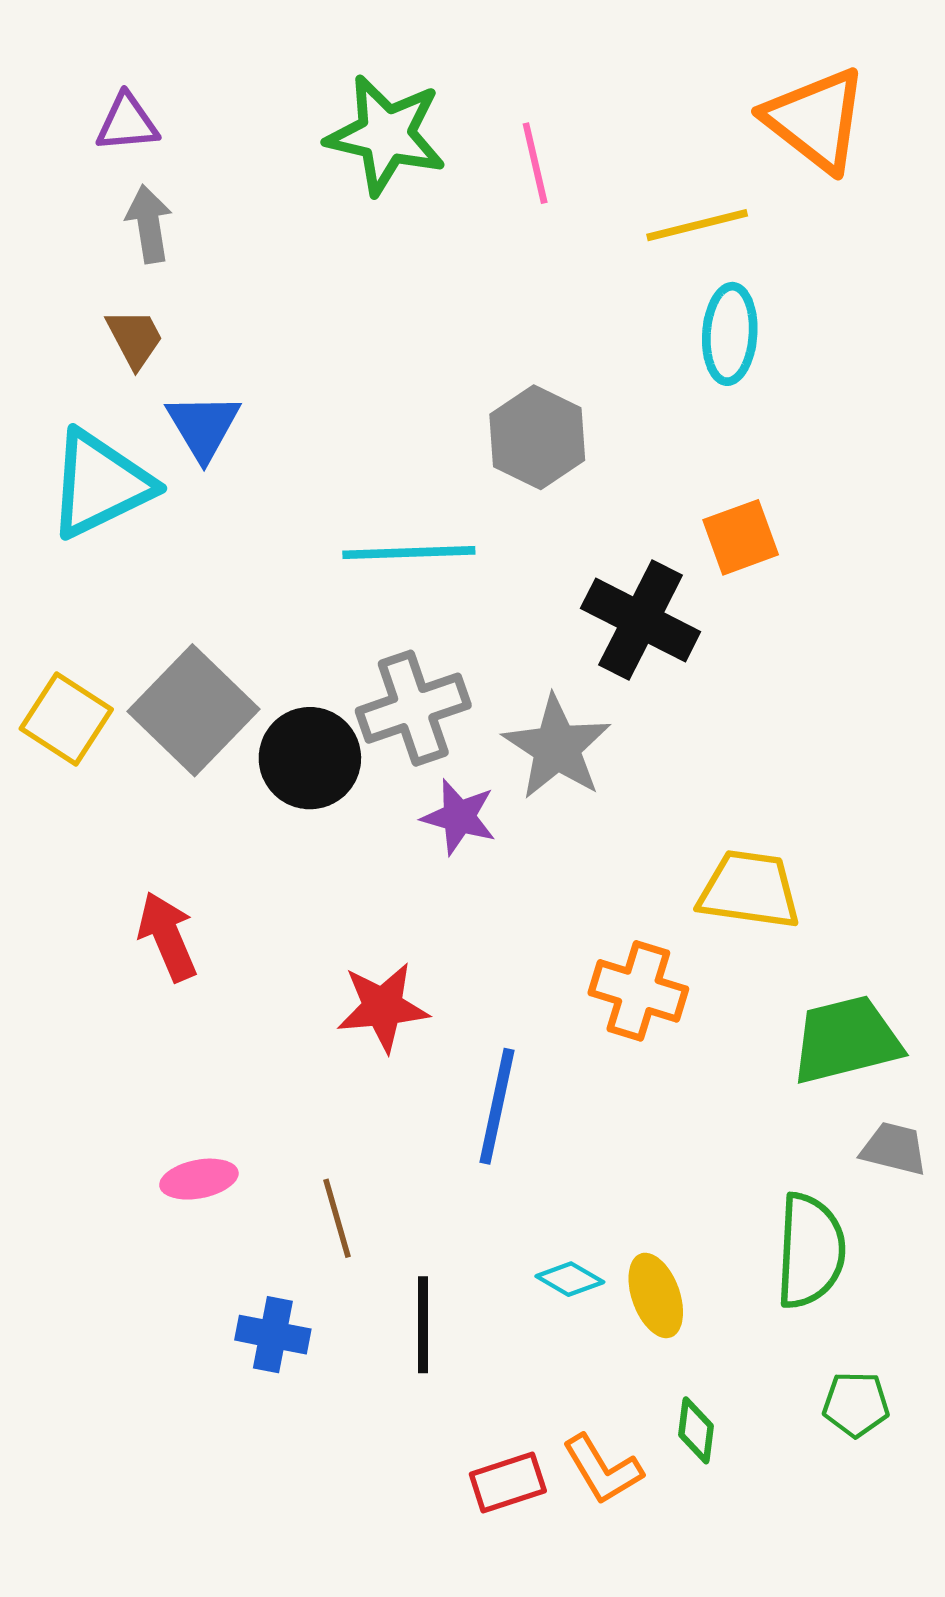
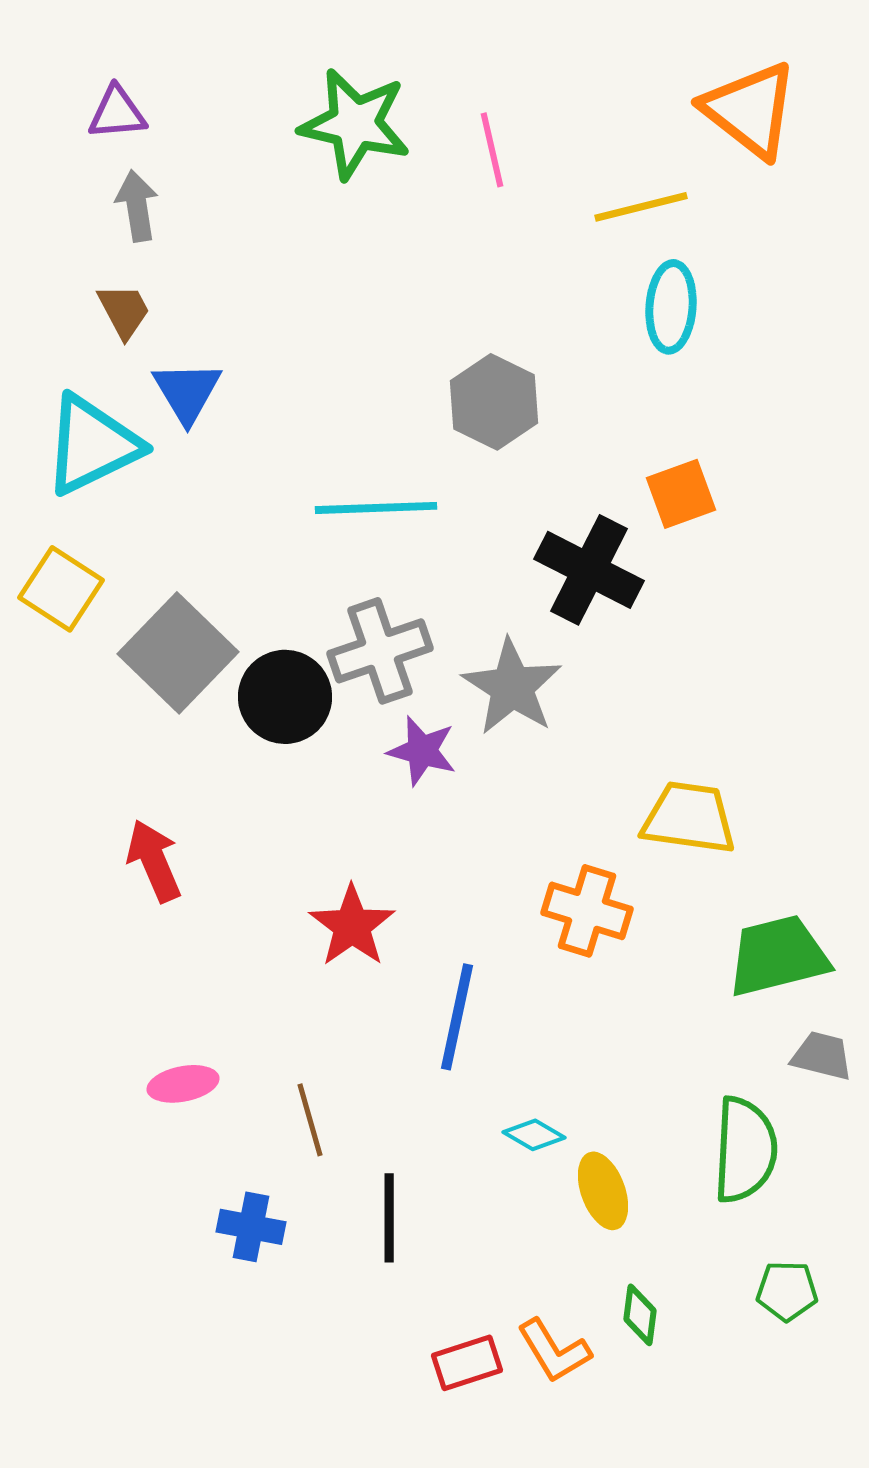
yellow square: (66, 719) -> (61, 589), moved
red star: (383, 1007) -> (352, 926), turned -30
cyan diamond: (570, 1279) -> (534, 1135), moved

